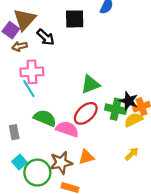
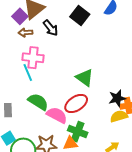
black square: (75, 19) -> (80, 16), turned 30
green triangle: (90, 84) -> (85, 78), turned 48
black star: (129, 101) -> (117, 98), turned 30
green cross: (116, 109) -> (78, 132), moved

